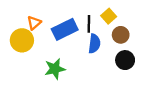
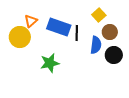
black line: (89, 24) -> (77, 33), moved
blue rectangle: (65, 29) -> (59, 27), turned 45
blue semicircle: (94, 44) -> (96, 45), moved

